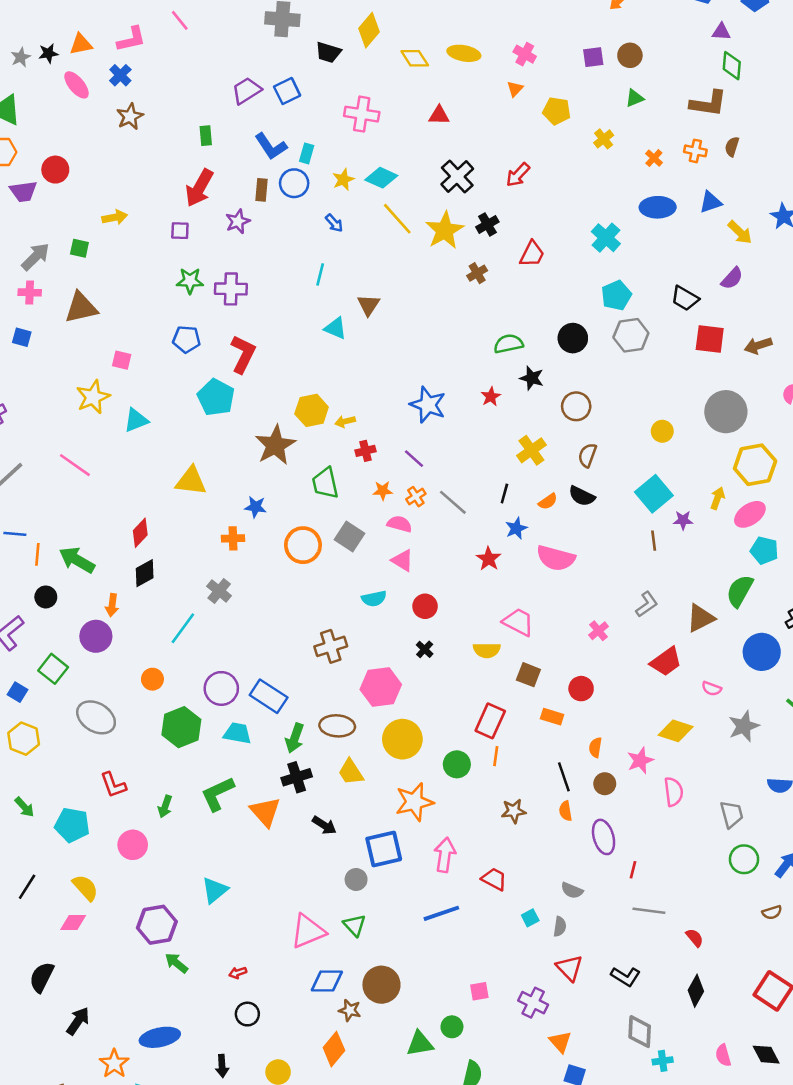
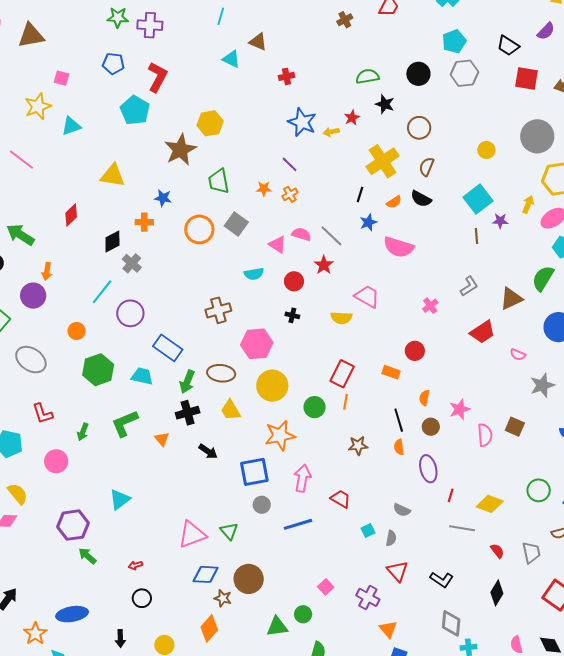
brown triangle: (369, 305) -> (258, 42), turned -42
yellow arrow: (345, 421) -> (331, 132), moved
yellow cross: (531, 450) -> (383, 161), size x1.4
red cross: (366, 451) -> (286, 76), moved
gray line: (453, 502) -> (331, 236), moved
pink semicircle: (399, 524) -> (301, 234), moved
red star: (489, 559) -> (324, 265), moved
black diamond: (145, 573) -> (112, 242), moved
black cross: (425, 649) -> (292, 315), turned -32
brown square: (528, 675) -> (515, 427), moved
purple circle: (221, 688) -> (130, 313), moved
yellow diamond: (676, 731) -> (490, 504), moved
orange triangle: (265, 812) -> (162, 439), size x0.6
gray trapezoid: (732, 814) -> (531, 552), moved
gray circle: (356, 879) -> (262, 505), moved
pink square: (479, 991) -> (326, 587), turned -35

